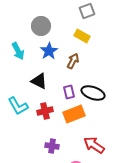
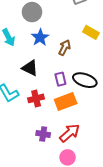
yellow rectangle: (82, 36) -> (91, 32), moved
red arrow: (94, 145) -> (70, 133), moved, turned 105

